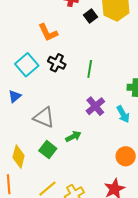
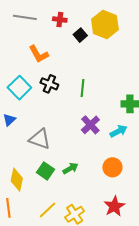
cyan arrow: (123, 114) -> (119, 131), turned -84
green arrow: (73, 136) -> (70, 168), moved
orange circle: (126, 156) -> (112, 167), moved

